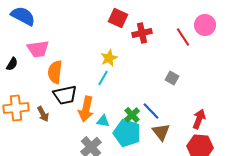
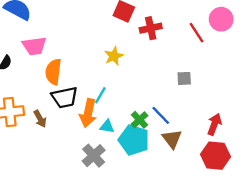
cyan line: (103, 78) -> (100, 95), moved
gray square: (172, 78) -> (184, 78), turned -32

